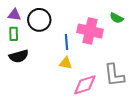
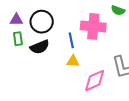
black semicircle: (19, 56) -> (40, 47), moved

